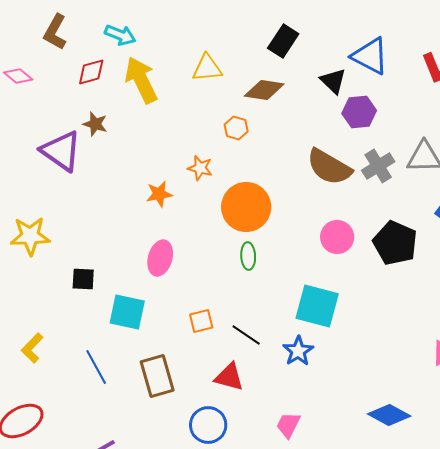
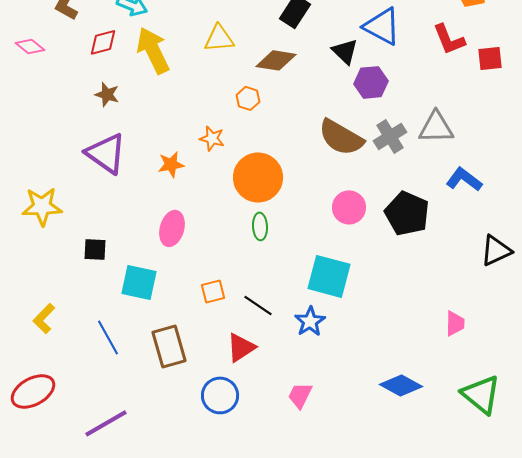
purple triangle: (61, 151) -> (106, 153), moved
red triangle: (229, 377) -> (241, 347), turned -48

